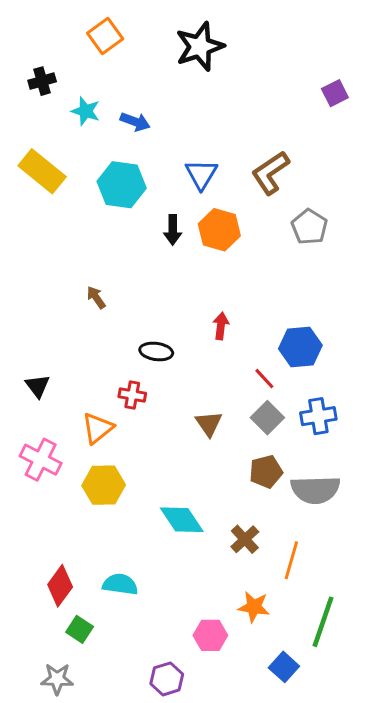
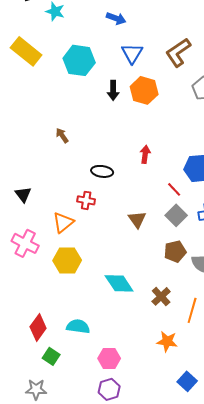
blue arrow: (135, 122) -> (116, 18), moved
pink hexagon: (210, 635) -> (109, 358), moved

